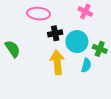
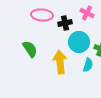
black cross: (55, 33) -> (65, 23), moved
green semicircle: (13, 49) -> (30, 49), moved

